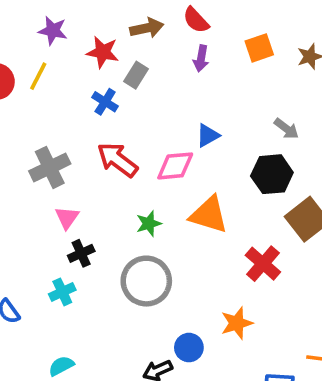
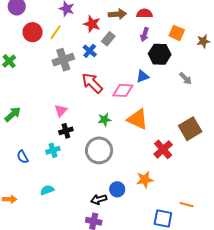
red semicircle: (196, 20) -> (145, 13), turned 126
orange square: (259, 48) -> (177, 33), turned 35
gray cross: (50, 167) -> (63, 60), moved
black hexagon: (272, 174) -> (160, 54), moved

